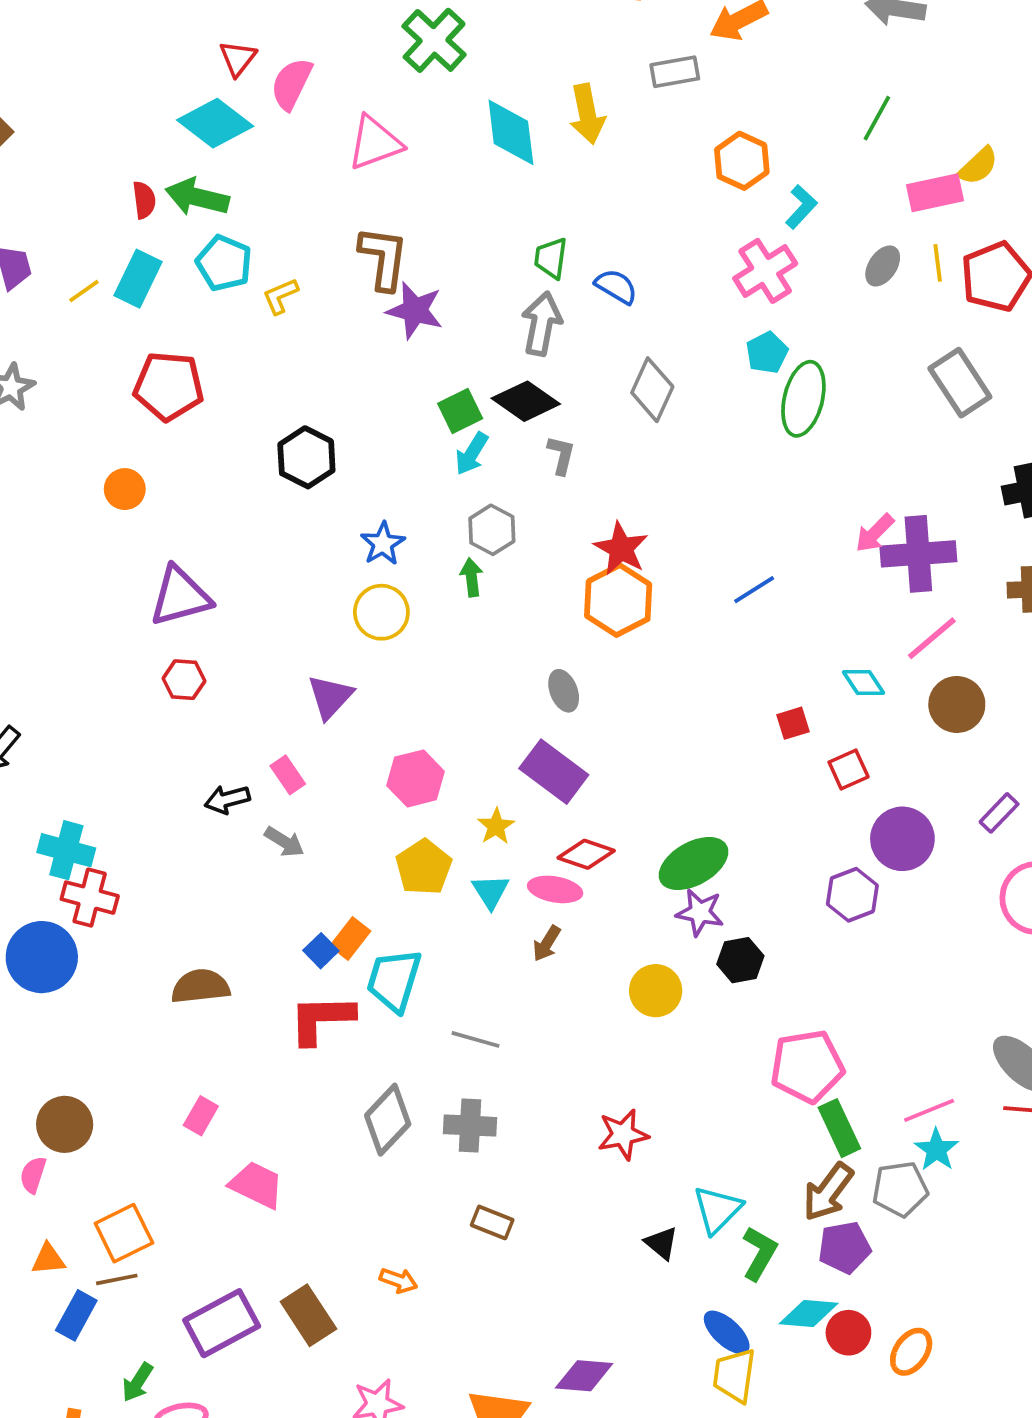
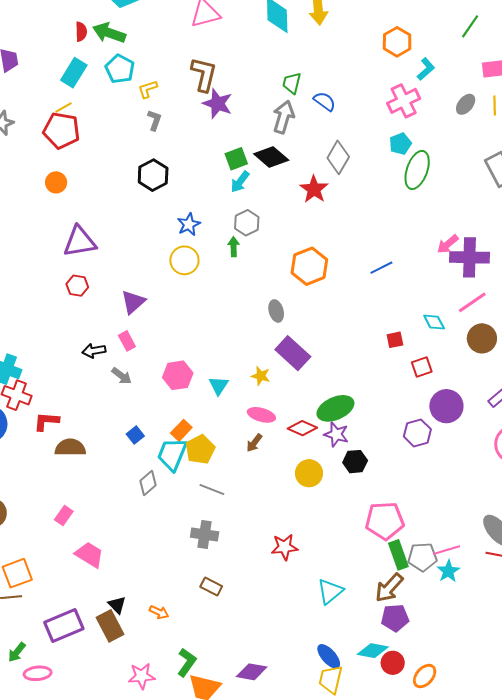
yellow line: (84, 291) -> (64, 107), moved
red pentagon: (169, 386) -> (61, 130), moved
gray L-shape: (561, 455) -> (154, 120), moved
red star: (621, 549) -> (314, 189), moved
purple triangle: (330, 697) -> (133, 302), moved
purple rectangle: (554, 772) -> (293, 353), moved
pink hexagon: (416, 778) -> (178, 375), moved
yellow star: (496, 826) -> (261, 376), moved, turned -30
red diamond: (586, 854) -> (302, 428), moved
yellow pentagon: (424, 867) -> (200, 449), moved
cyan triangle: (491, 892) -> (219, 386), moved
orange rectangle: (350, 939) -> (181, 430), moved
red L-shape: (321, 1019) -> (46, 421), moved, size x0.7
gray diamond: (388, 1120) -> (148, 483), moved, size x0.7
gray pentagon: (900, 1189) -> (422, 557), moved
black triangle: (661, 1243) -> (117, 605), moved
green L-shape: (759, 1253) -> (187, 662), moved

